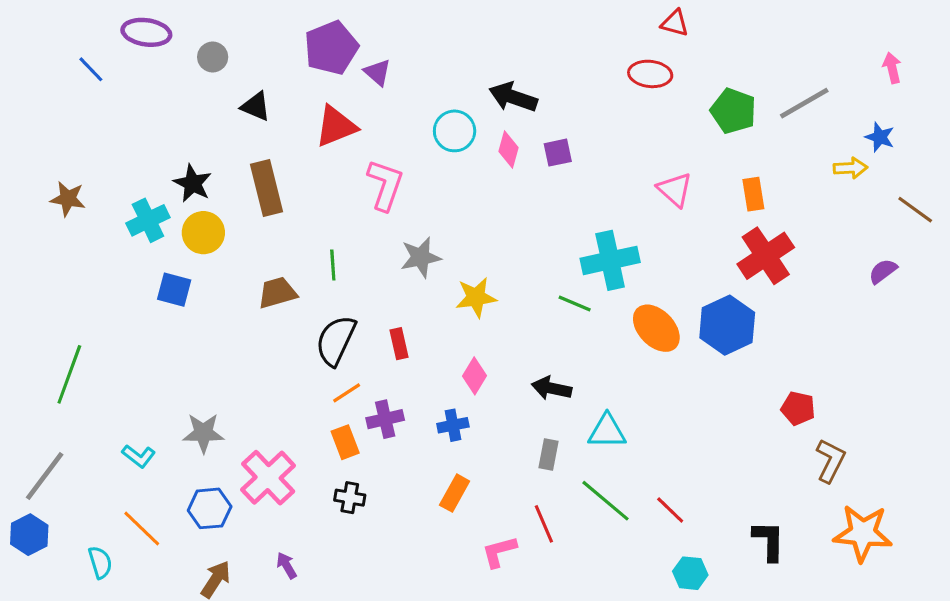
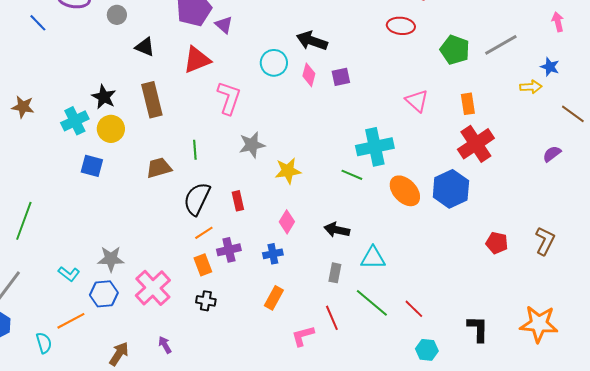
brown L-shape: (830, 461) -> (545, 241), moved
blue hexagon: (210, 508) -> (104, 294), moved
orange line: (142, 528) -> (71, 321), turned -72

